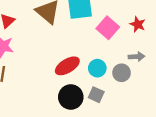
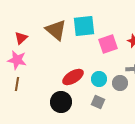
pink square: (108, 28) -> (108, 44), turned 30
black circle: (71, 97) -> (61, 102), moved

